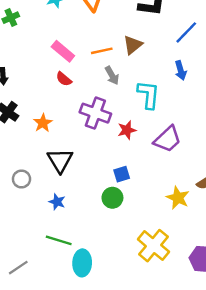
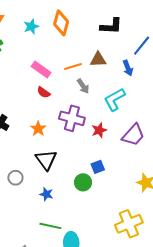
brown triangle: (133, 45) -> (98, 60), turned 42
blue arrow: (181, 70) -> (128, 68), moved
cyan L-shape: (148, 95) -> (115, 99), turned -120
orange star: (43, 123) -> (38, 129), moved
green circle: (112, 198) -> (83, 182), moved
yellow cross: (154, 246) -> (129, 224), turned 32

